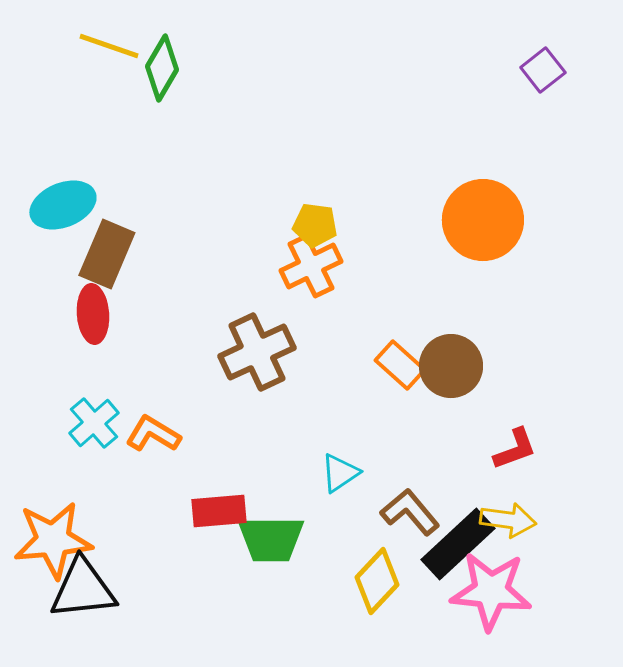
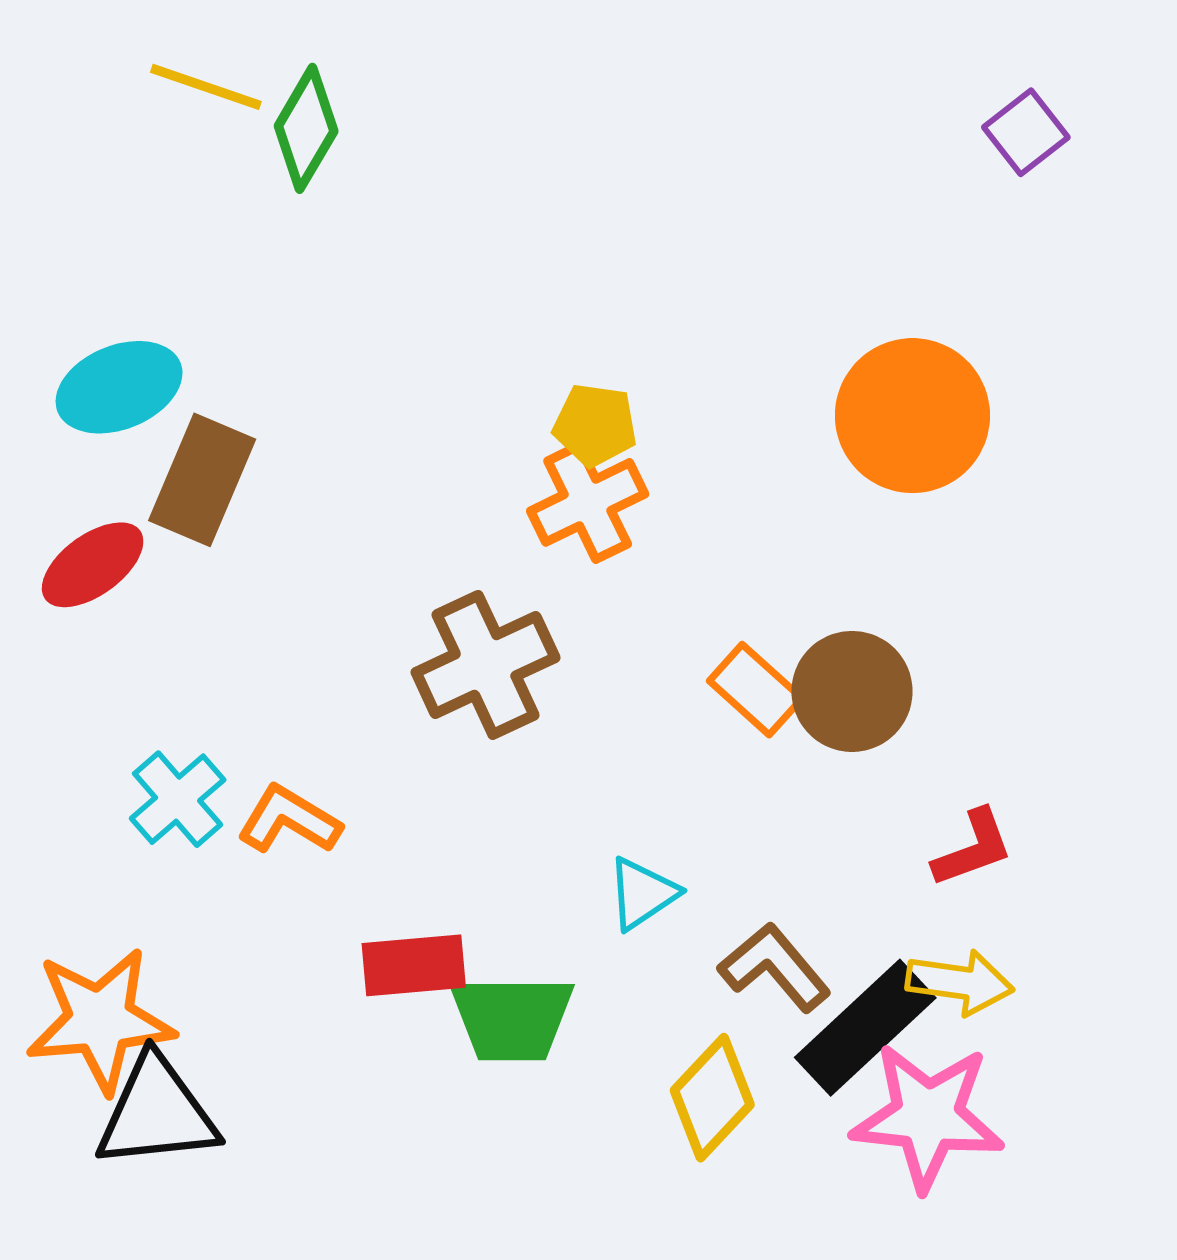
red ellipse: (93, 314) -> (93, 565), moved, turned 58

